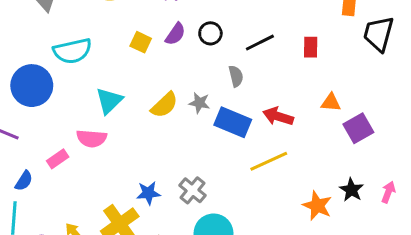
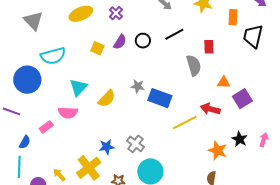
black line: (260, 43) -> (174, 34), moved
gray semicircle: (236, 76) -> (194, 65), moved, size x1.5
yellow semicircle: (164, 105) -> (107, 99), moved
red arrow: (278, 116) -> (210, 109), moved

